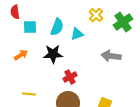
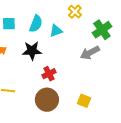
green cross: (123, 22) -> (102, 30), moved
gray arrow: (111, 56) -> (90, 53), turned -36

